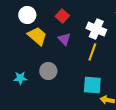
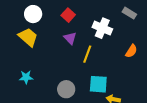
yellow trapezoid: (37, 36) -> (28, 37), moved
yellow line: (92, 52) -> (87, 54), moved
gray circle: (48, 71) -> (66, 89), moved

